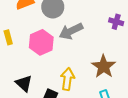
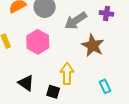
gray arrow: (71, 31) -> (76, 21), moved
brown star: (104, 66) -> (93, 46), moved

